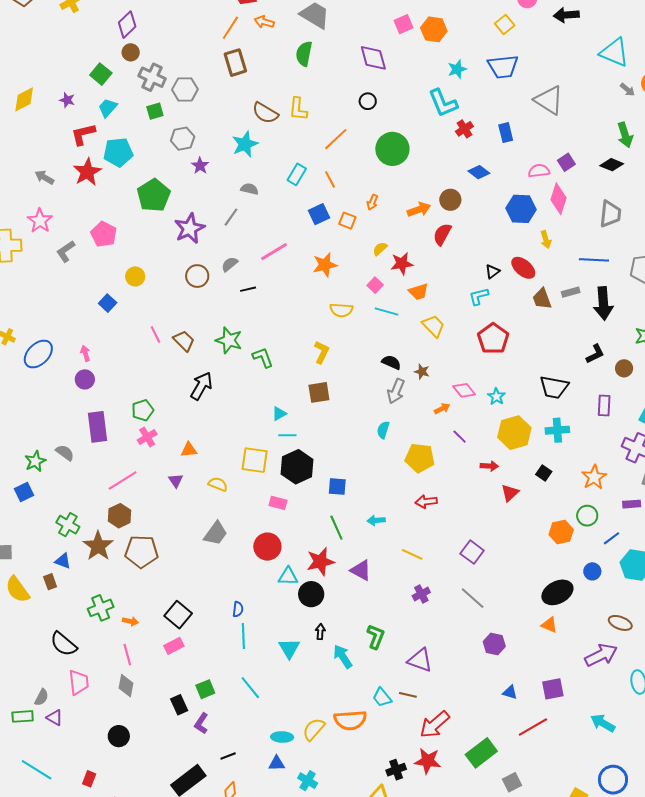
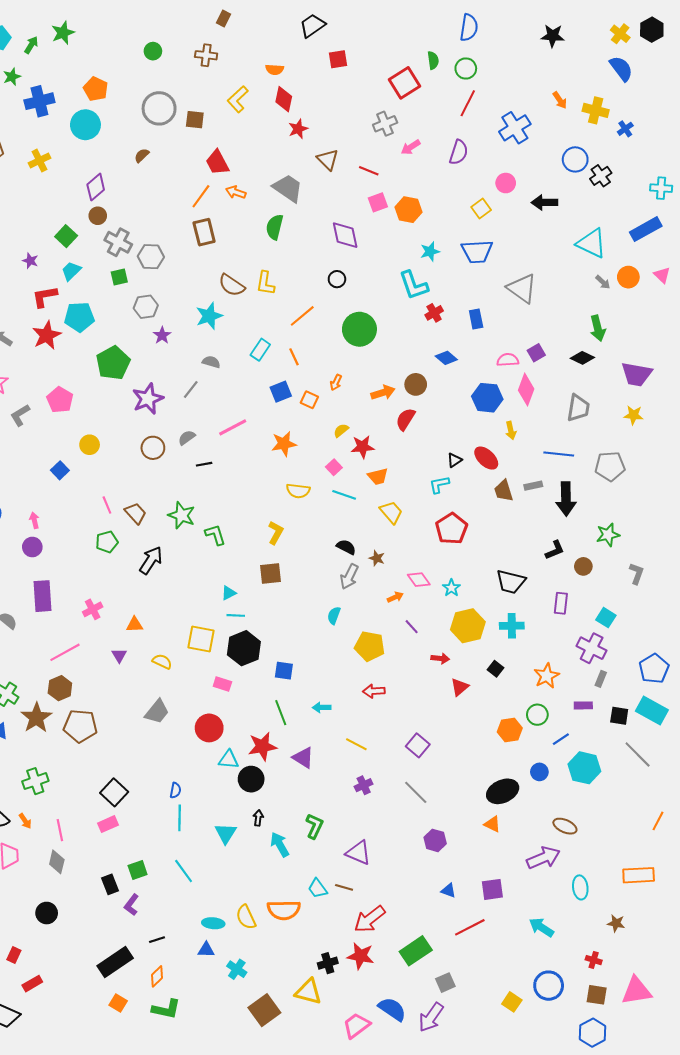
green pentagon: (143, 410) -> (107, 542), moved
orange arrow: (130, 621) -> (25, 821), moved, turned 42
yellow semicircle: (314, 729) -> (246, 917), turned -70

